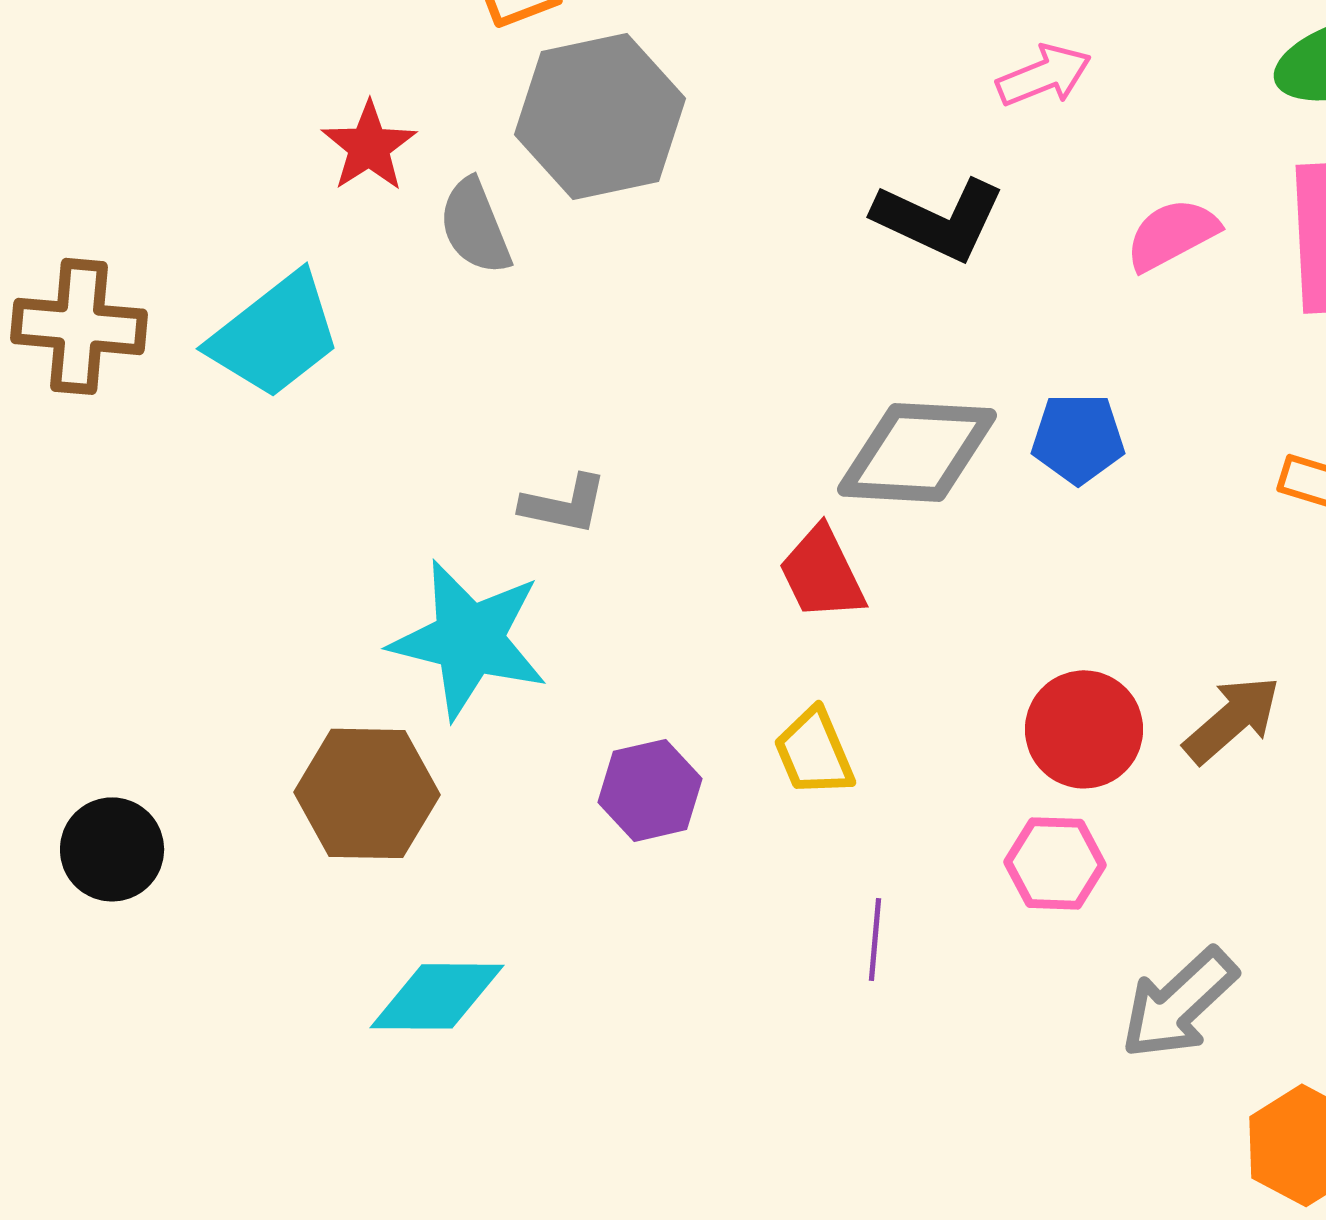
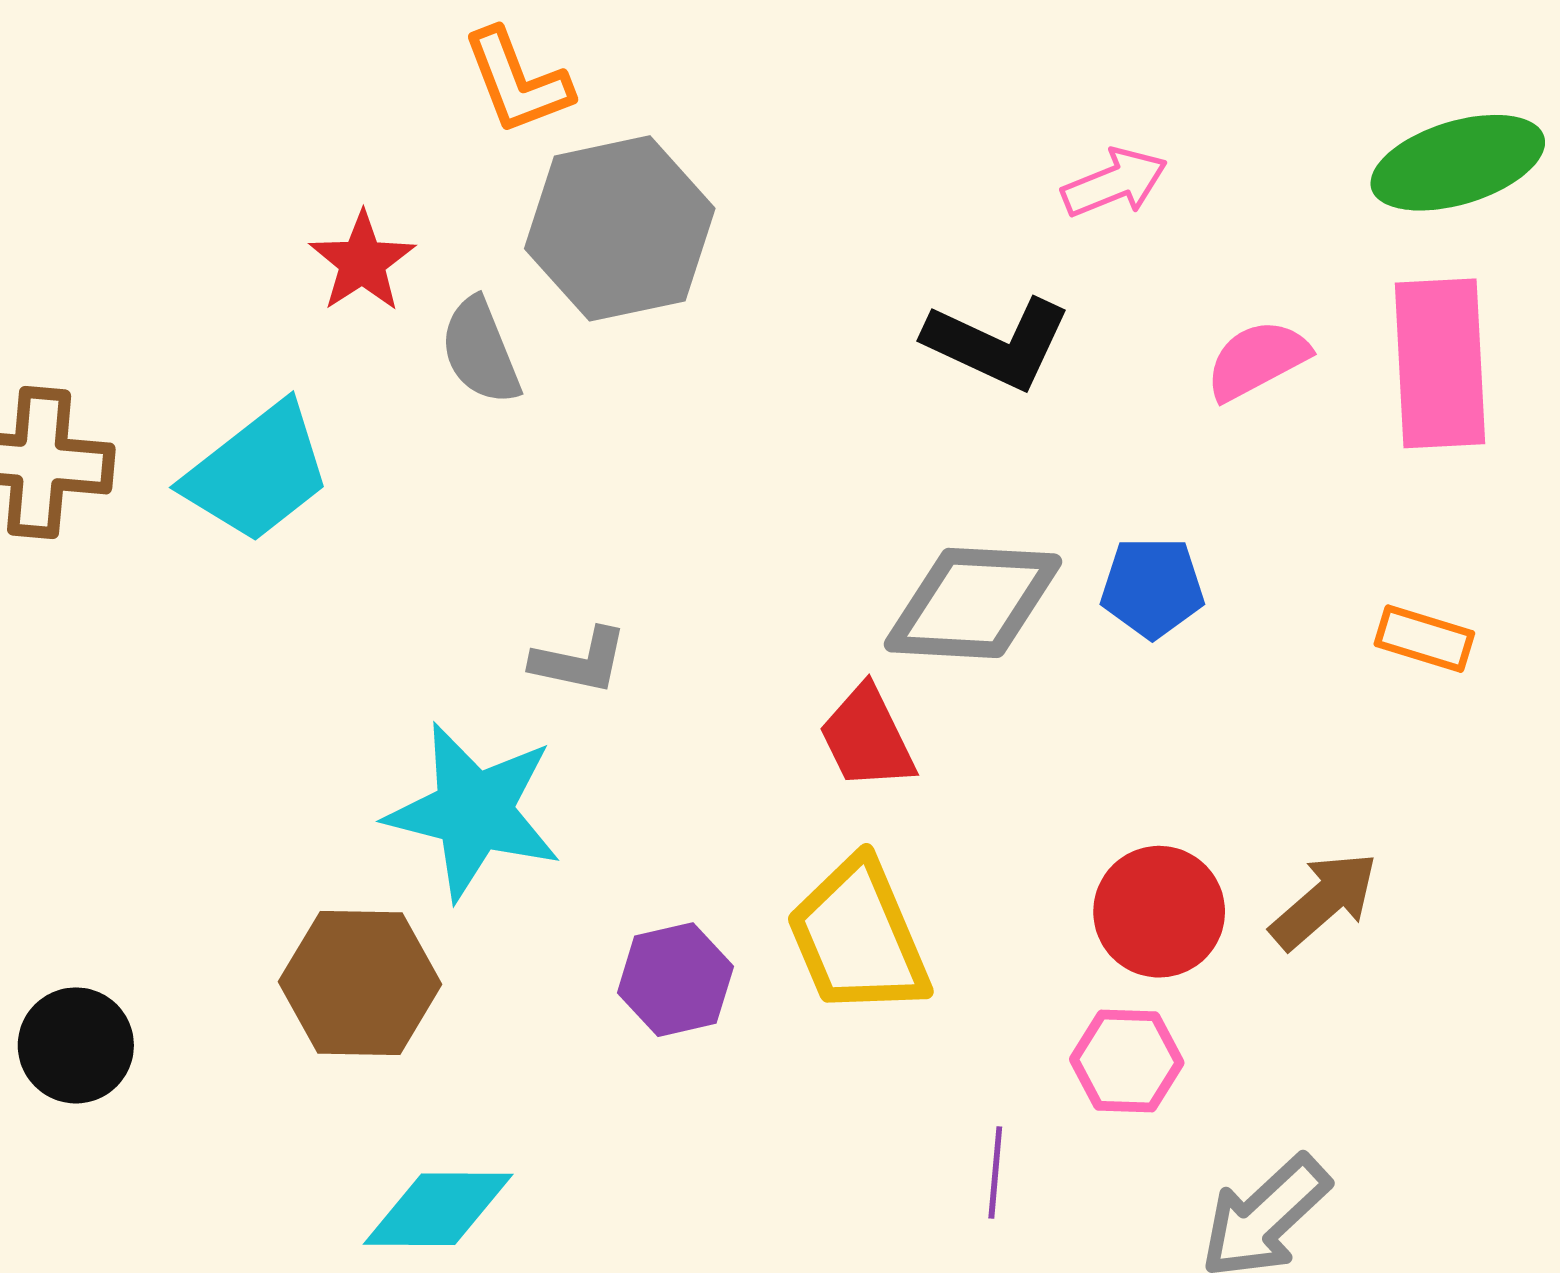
yellow trapezoid: (814, 752) -> (858, 937), size x1.6
purple line: (875, 939) -> (995, 1172), moved

